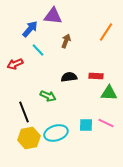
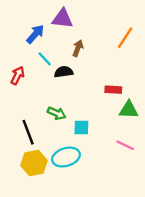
red arrow: (15, 64) -> (17, 75), turned 140
black semicircle: (69, 77) -> (64, 72), moved
cyan square: (86, 125) -> (81, 127), moved

